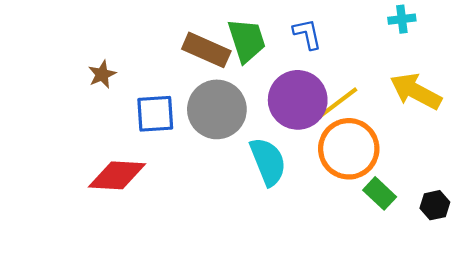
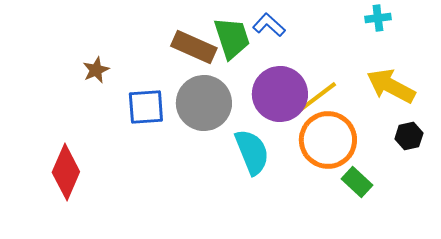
blue L-shape: (307, 34) -> (269, 25), moved, turned -36
red diamond: (117, 175) -> (66, 172), moved, turned -70
black hexagon: (435, 205) -> (409, 136), moved

